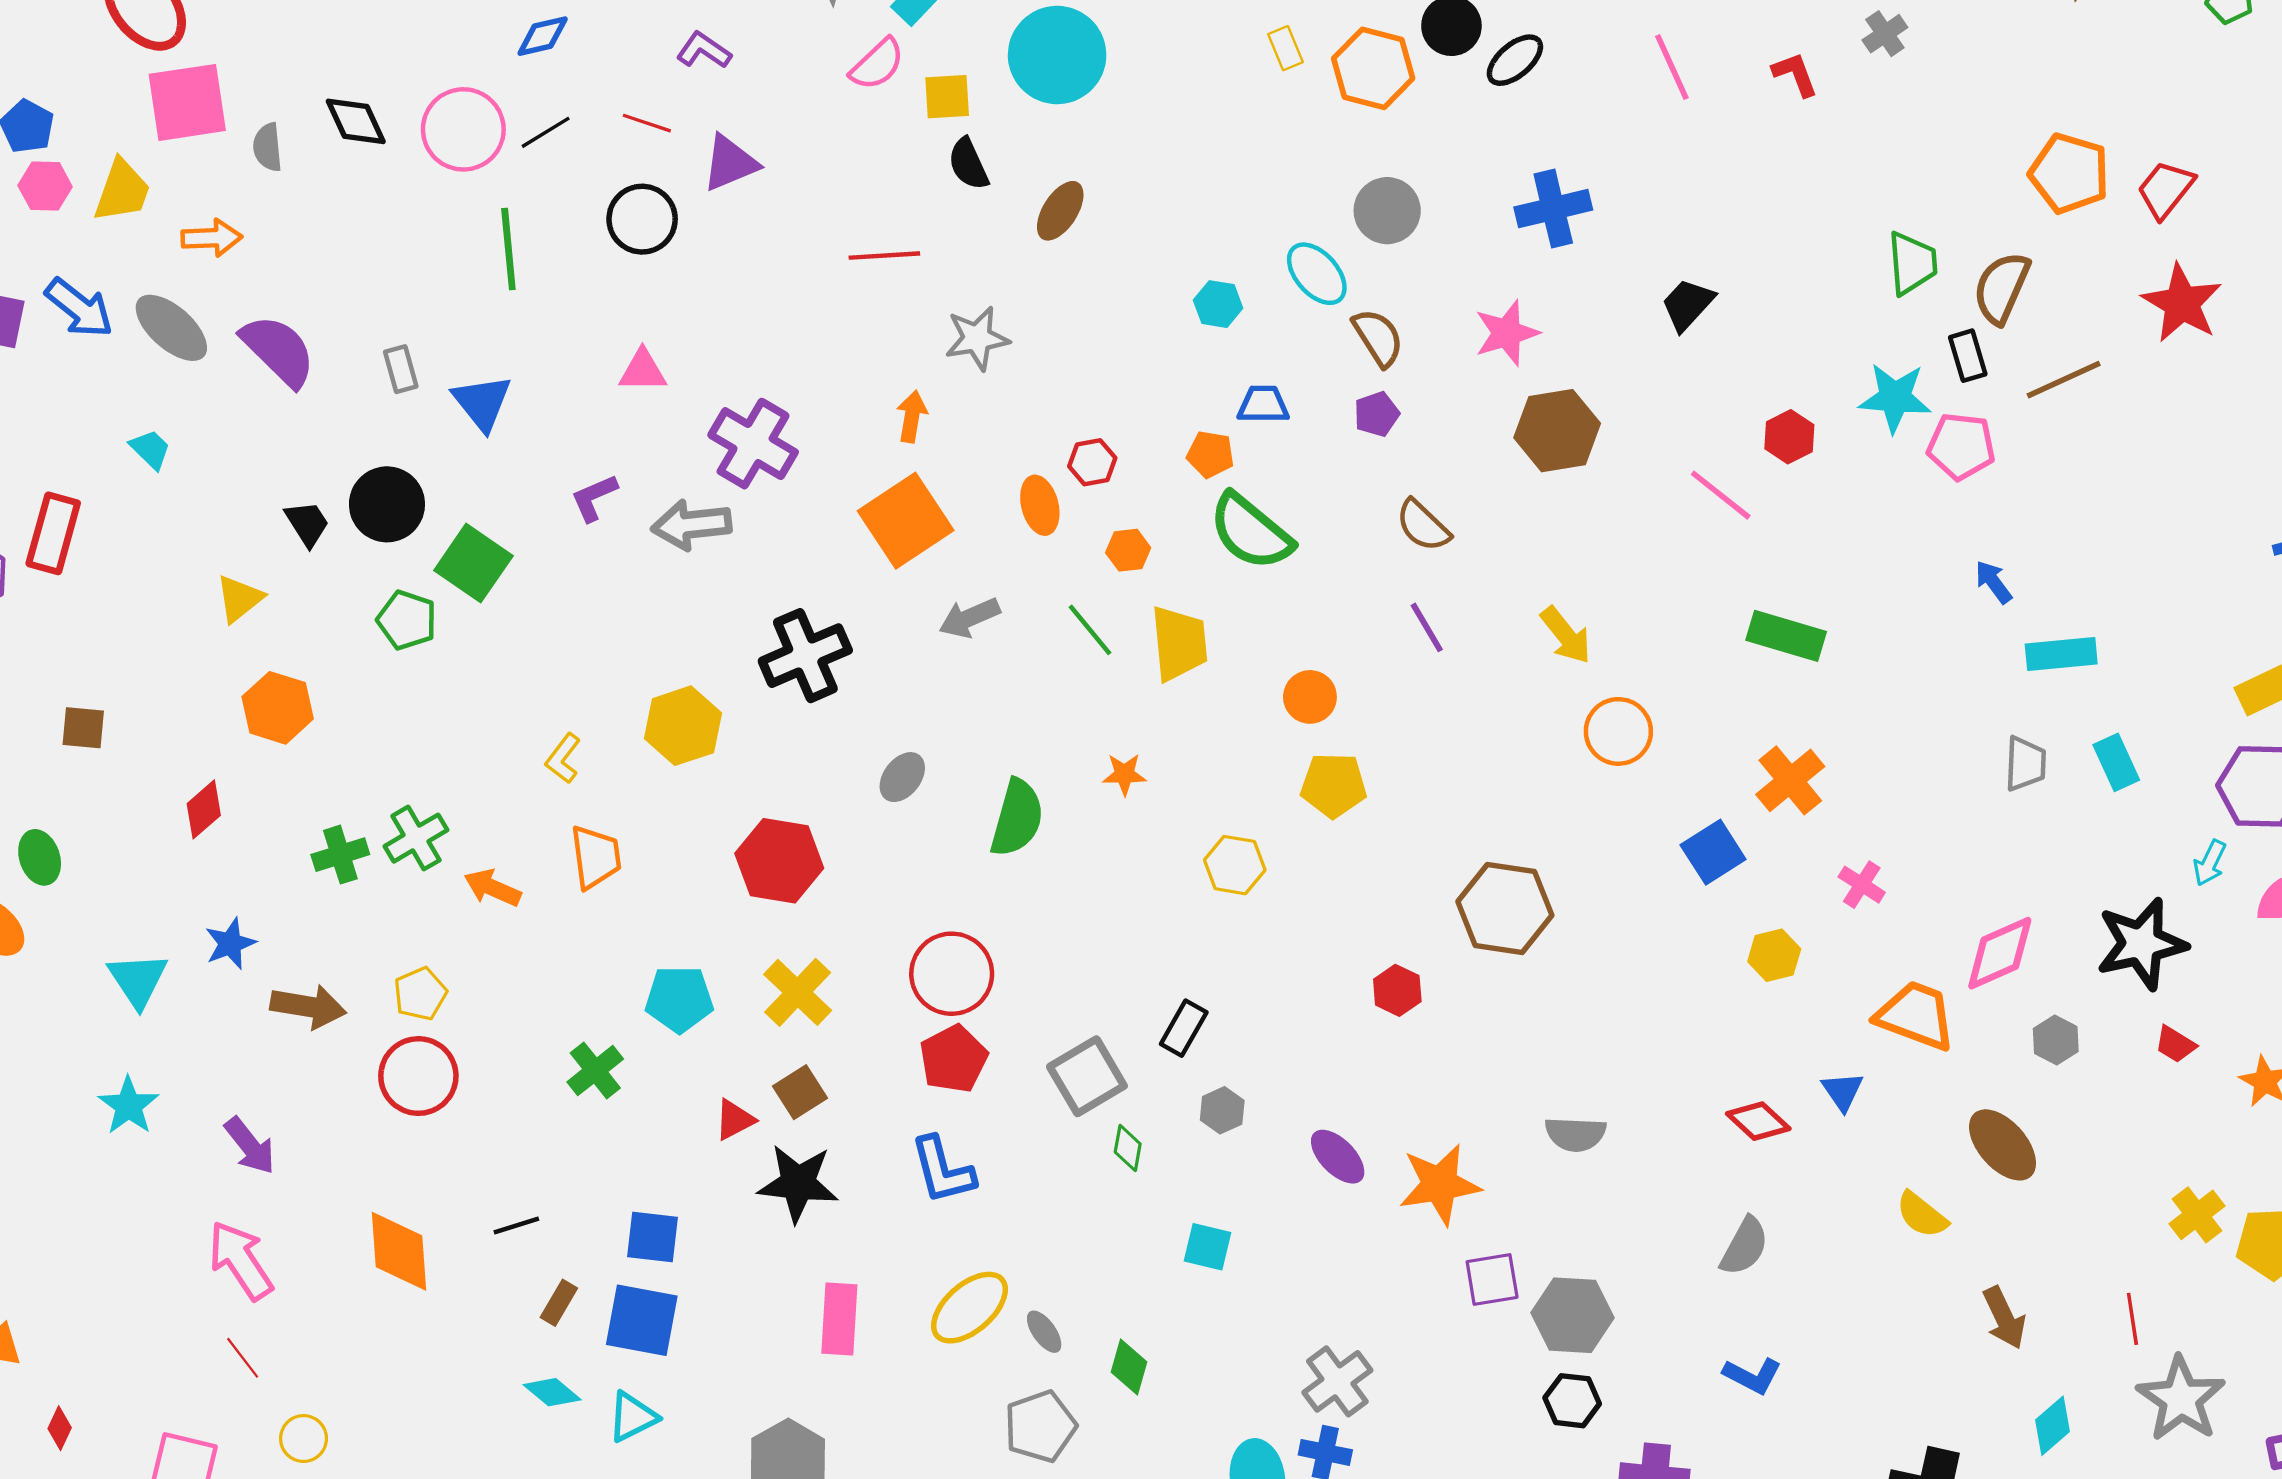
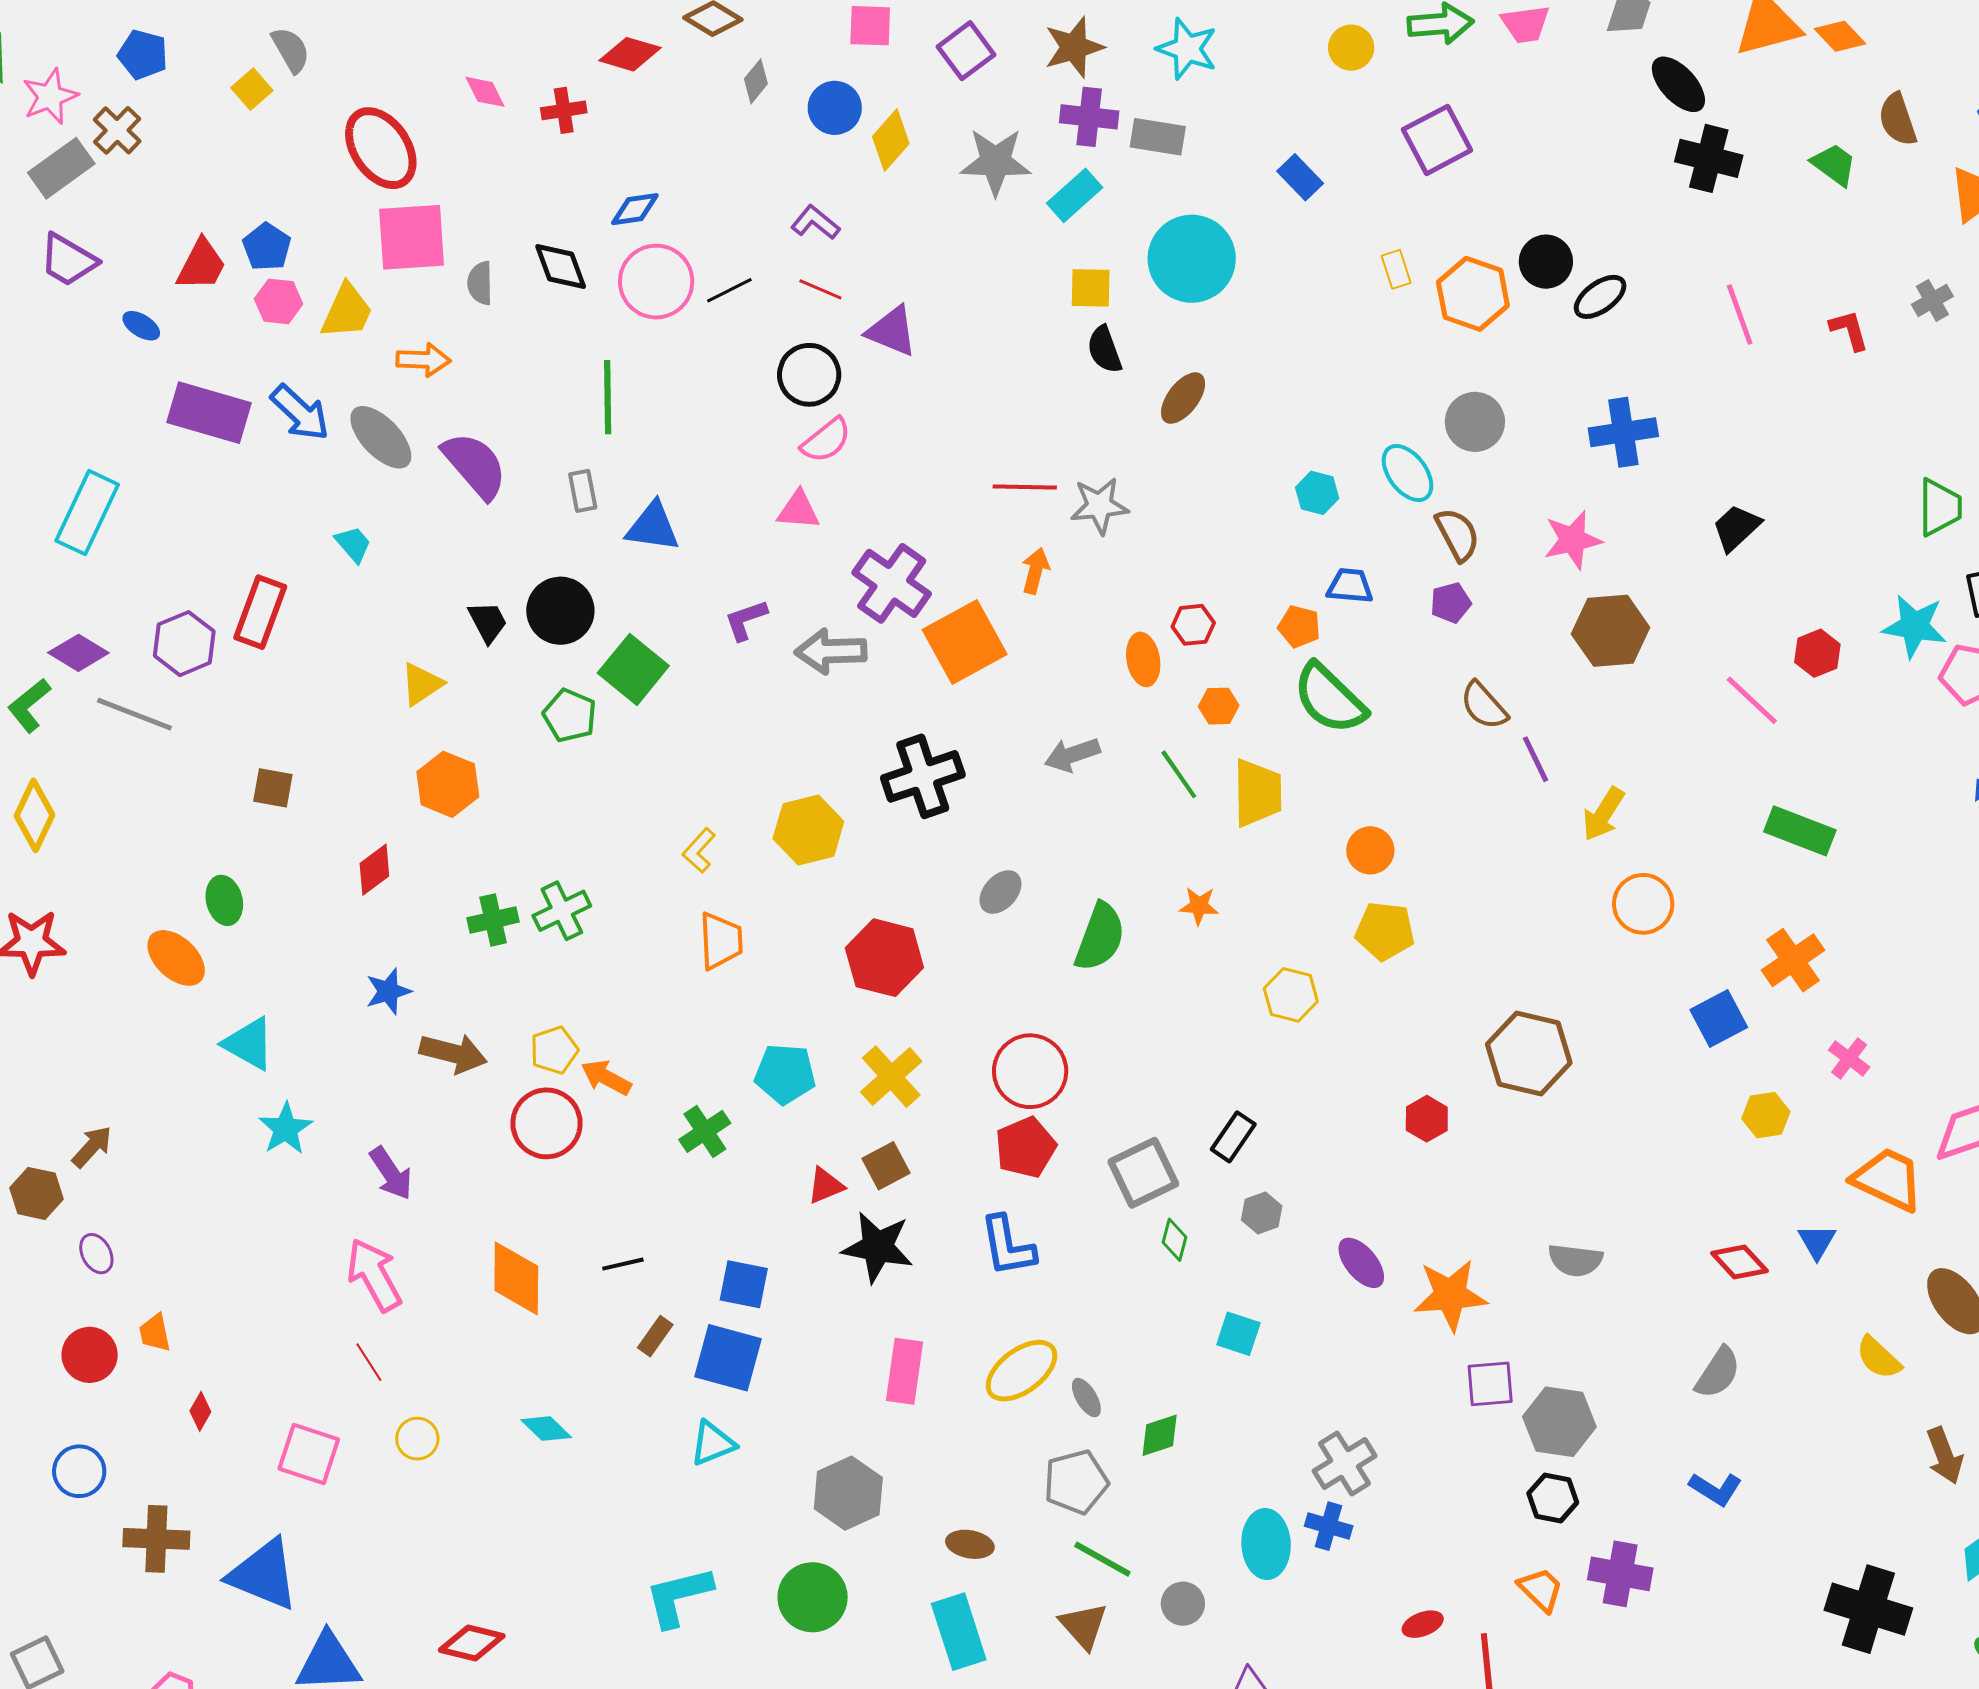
blue diamond: (543, 36) -> (635, 209), moved
purple L-shape: (704, 50) -> (815, 223), moved
pink semicircle: (877, 64) -> (826, 440), moved
purple triangle: (730, 163) -> (892, 331), turned 40
green line: (508, 249) -> (608, 397), moved
red line: (884, 256) -> (1025, 487), moved
blue triangle: (482, 403) -> (653, 527), turned -48
orange square: (906, 521) -> (965, 642), moved
purple line: (1427, 627) -> (1536, 759), moved
yellow arrow: (1566, 635) -> (1603, 814), turned 66
orange arrow: (492, 888) -> (606, 1077), moved
cyan triangle: (138, 980) -> (249, 1044), moved, turned -32
green diamond: (1129, 1367) -> (1160, 1435), turned 51
cyan diamond: (552, 1392) -> (546, 1429), moved

